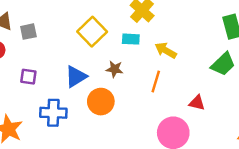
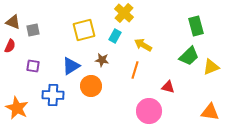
yellow square: (92, 32) -> (84, 30), turned 30
cyan rectangle: (131, 39) -> (115, 36), turned -64

